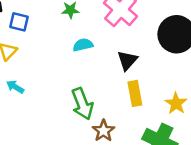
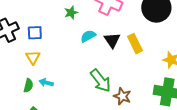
black triangle: (127, 60) -> (112, 40), moved
yellow rectangle: (135, 93) -> (135, 44), moved

